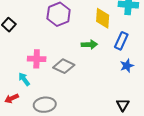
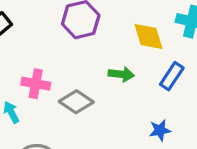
yellow diamond: (103, 18) -> (148, 37), turned -30
blue star: (127, 66) -> (160, 130), moved

